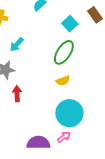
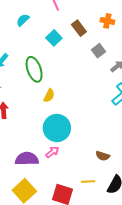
green ellipse: (64, 52) -> (34, 69), moved, turned -50
yellow semicircle: (63, 81) -> (49, 96), turned -40

